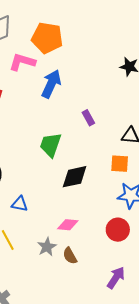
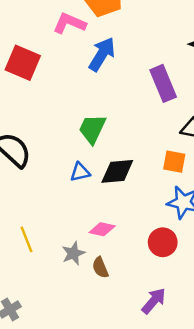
purple rectangle: (88, 118) -> (163, 83), moved, size x1.8
blue triangle: (20, 204) -> (80, 172), moved, turned -30

